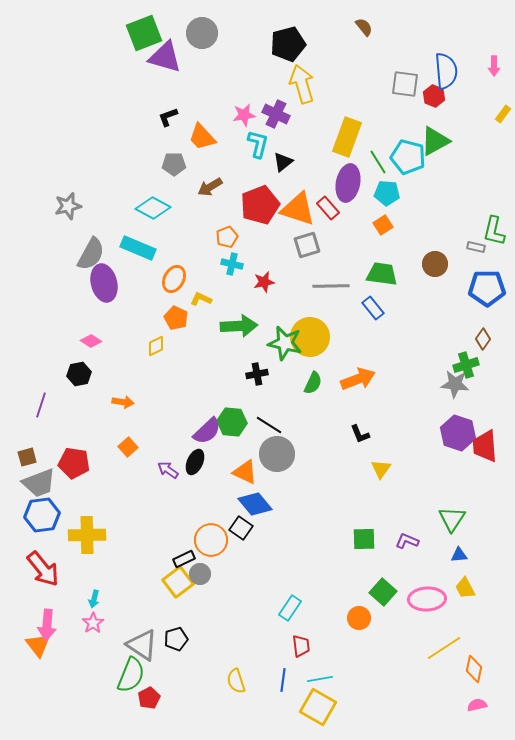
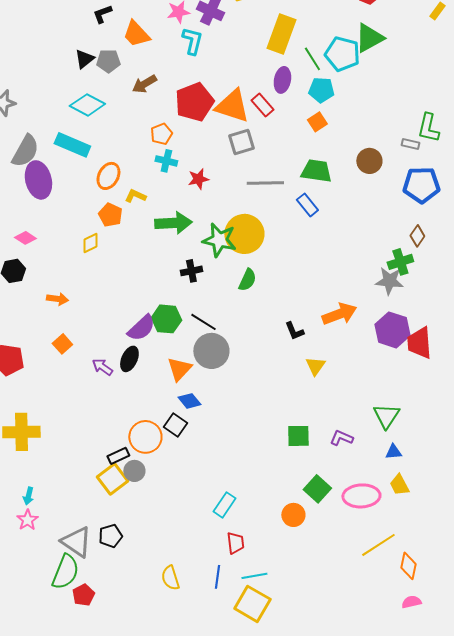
black triangle: (283, 162) -> (84, 59), moved
purple ellipse: (348, 183) -> (282, 80), size x0.7
orange arrow: (358, 379) -> (339, 314), moved
orange triangle: (245, 472) -> (179, 369), turned 48
blue diamond: (255, 504) -> (189, 401), size x0.7

